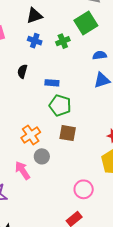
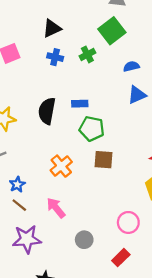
black semicircle: (22, 71) -> (47, 111), moved, size x1.6
gray circle: (42, 156) -> (84, 240), moved

